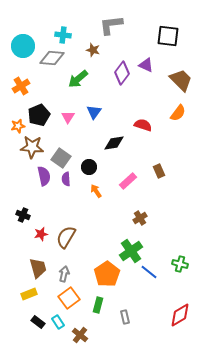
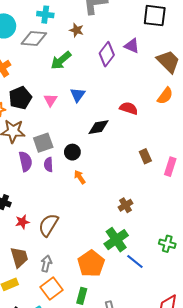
gray square: (61, 158) -> (43, 143), turned 36
pink rectangle: (128, 181) -> (170, 167), moved, turned -30
green cross: (180, 264) -> (167, 244), moved

